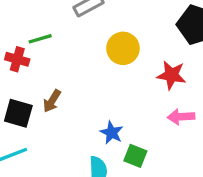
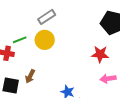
yellow circle: (123, 48) -> (45, 40), moved

